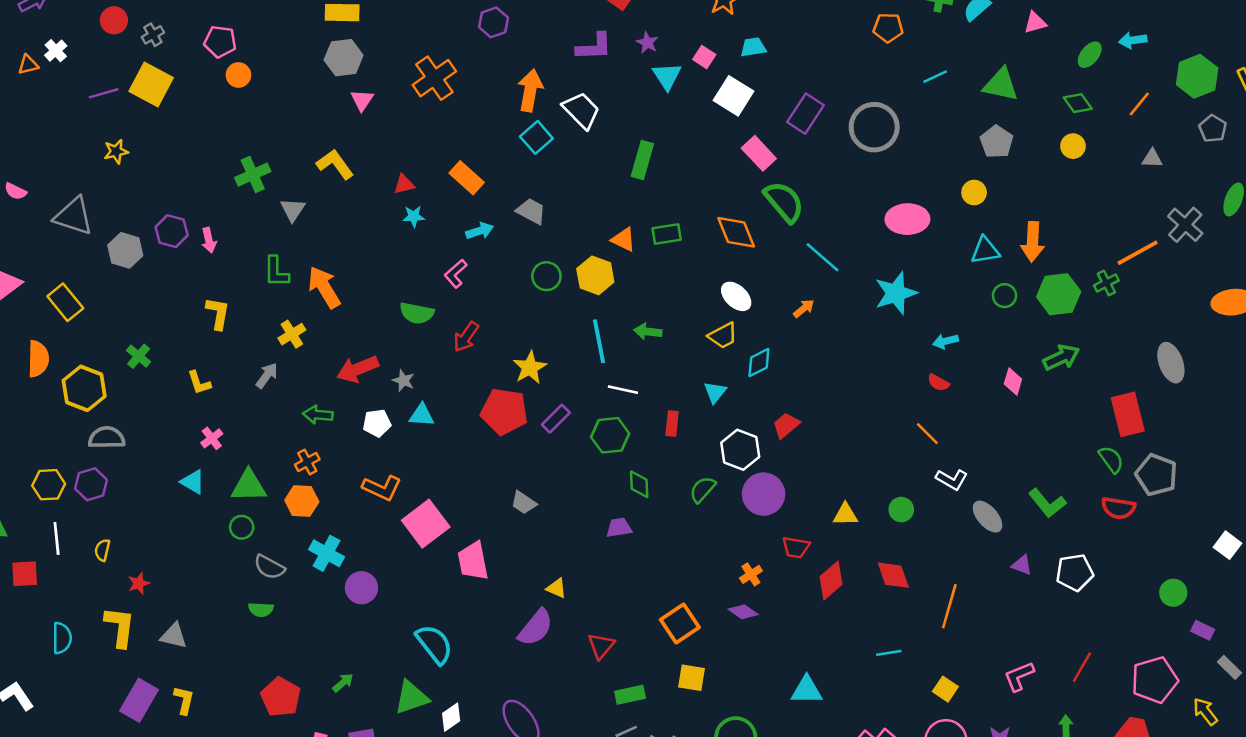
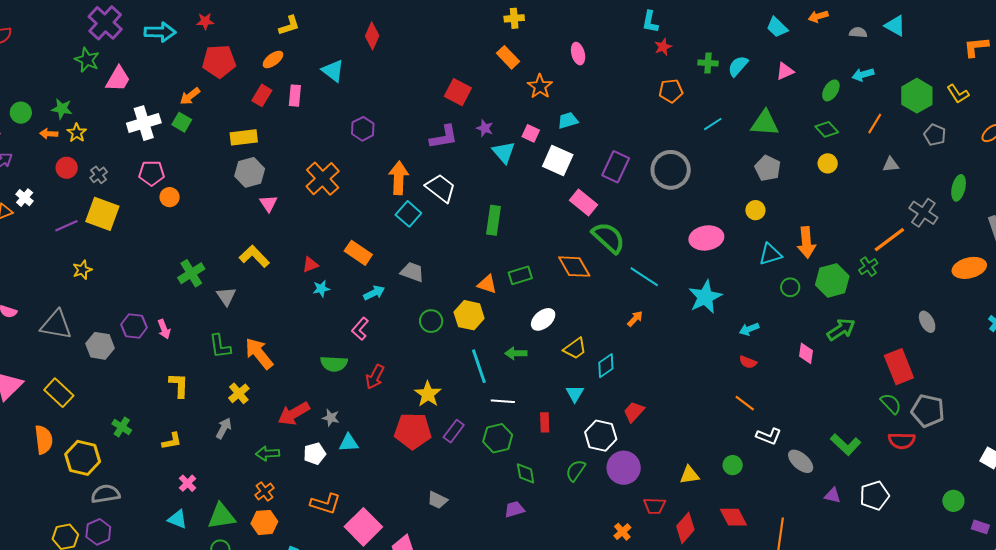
white ellipse: (736, 296) -> (543, 319), moved, turned -75
gray ellipse: (1171, 363) -> (927, 322), size x0.7
yellow L-shape: (199, 383) -> (172, 441), turned -75

